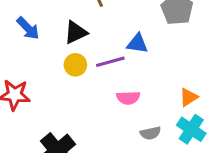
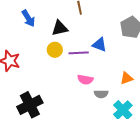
orange triangle: (189, 97) -> (127, 78), moved
gray semicircle: (150, 133) -> (101, 94), moved

